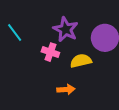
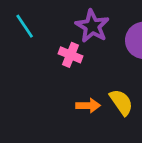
yellow semicircle: (81, 61) -> (121, 102), moved, turned 65

